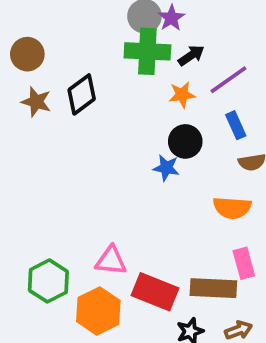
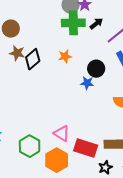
black diamond: (82, 94) -> (33, 59), moved
orange star: (182, 95) -> (65, 56), moved
pink triangle: (111, 261) -> (62, 133), turned 30

